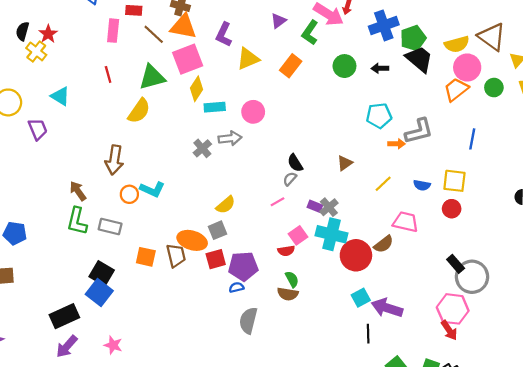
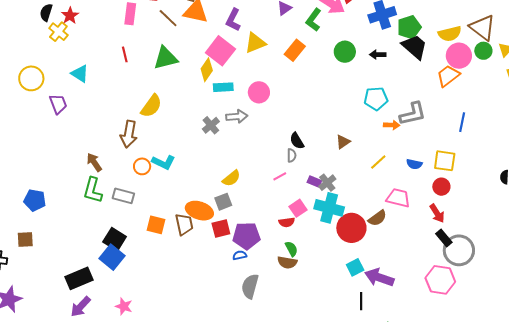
pink square: (188, 59) -> (220, 51), moved, turned -32
green circle: (494, 88) -> (483, 51), moved
yellow semicircle: (139, 111) -> (151, 106), moved
gray semicircle: (290, 179) -> (292, 155), turned 136
red arrow: (449, 330) -> (437, 213), moved

